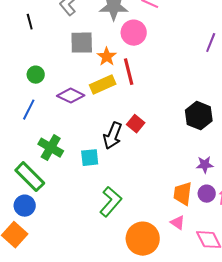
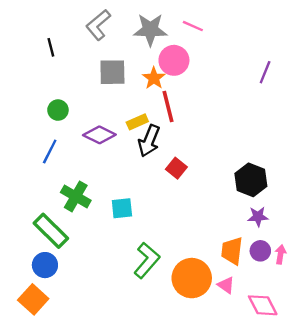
orange star: (107, 57) -> (154, 78), moved
yellow rectangle: (103, 85) -> (137, 122), size x0.7
black hexagon: (199, 116) -> (251, 180), moved
black arrow: (113, 136) -> (149, 141), moved
orange circle: (143, 239) -> (192, 278), moved

